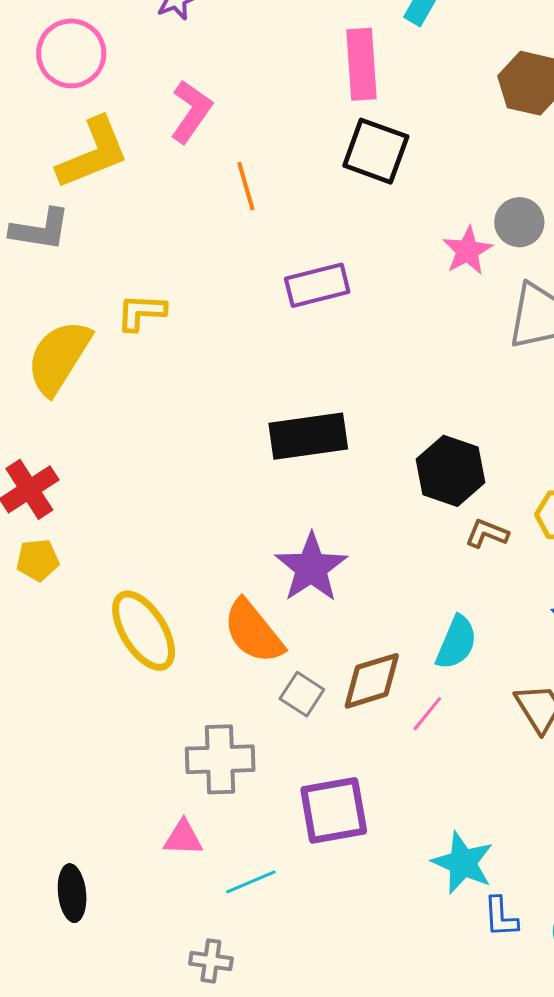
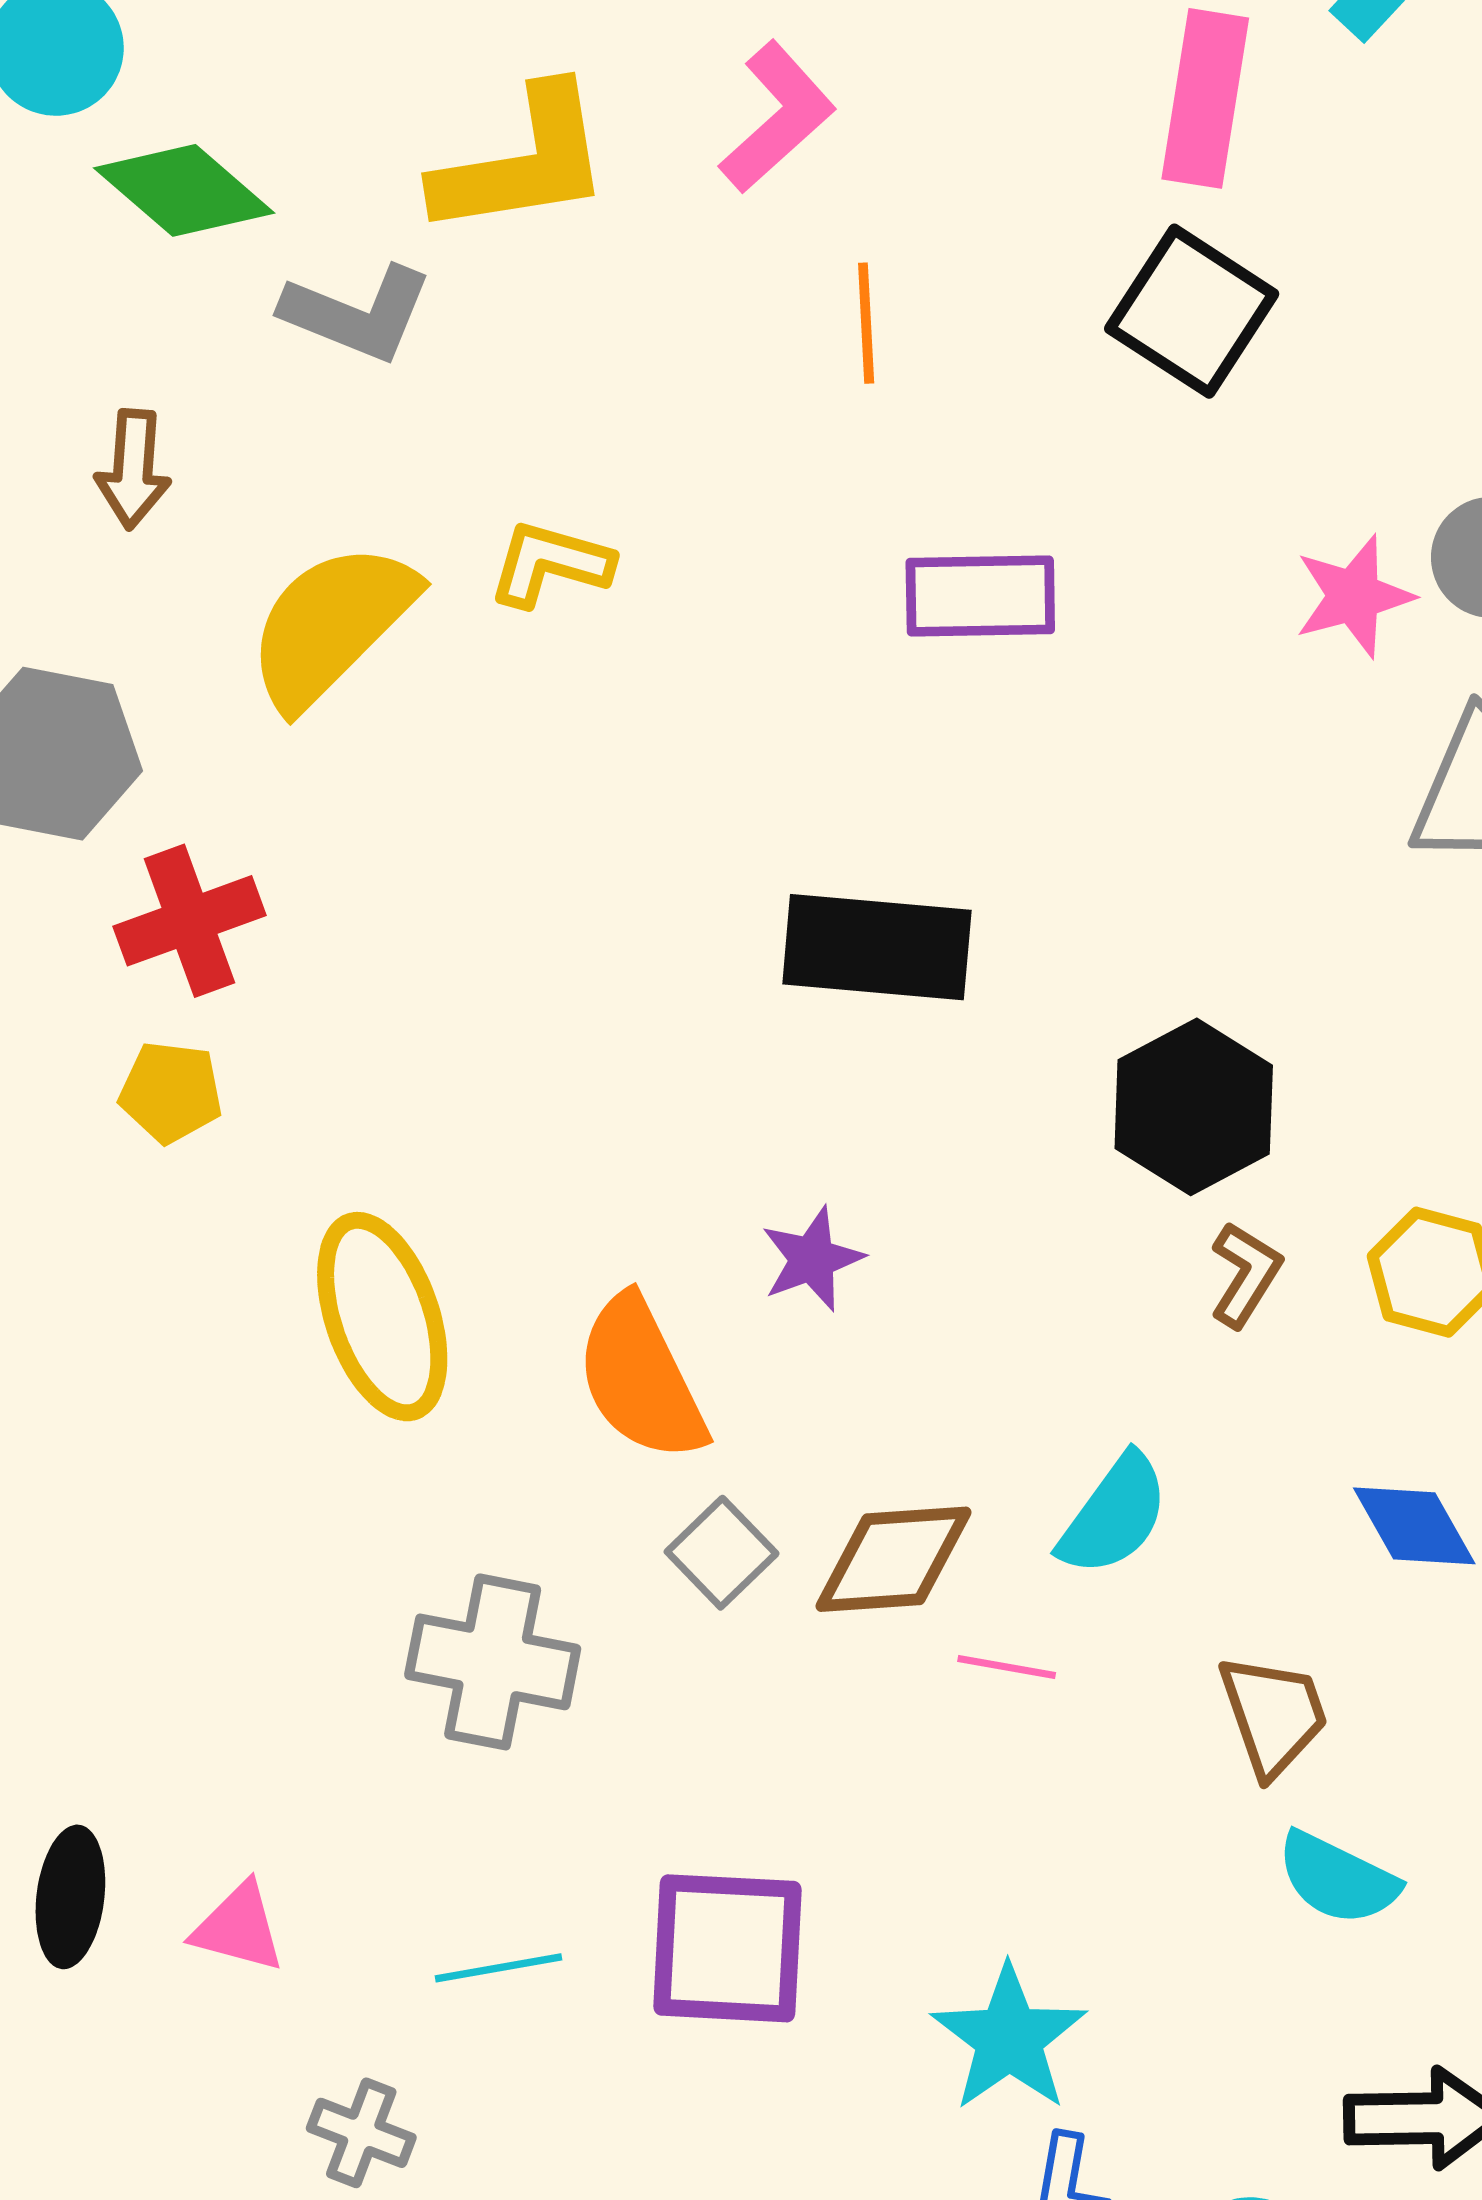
brown L-shape: (487, 534) -> (1245, 1274), turned 87
purple star: (311, 568) -> (812, 1259), size x0.6
pink line: (427, 714) -> (1007, 1667), turned 48
purple square: (334, 810) -> (727, 1948), moved
pink triangle: (183, 838) -> (239, 1928), moved

